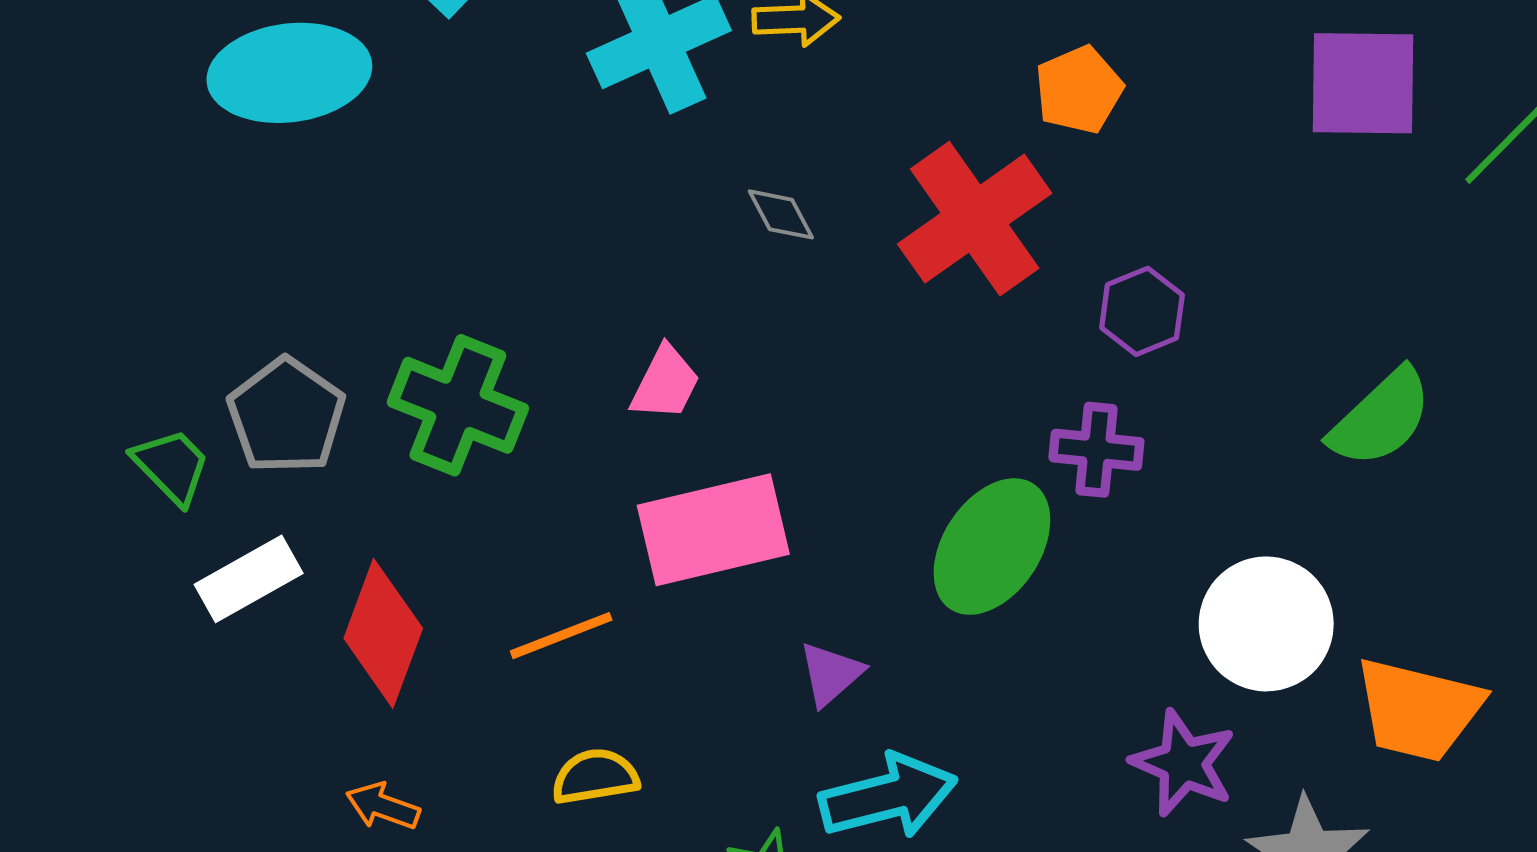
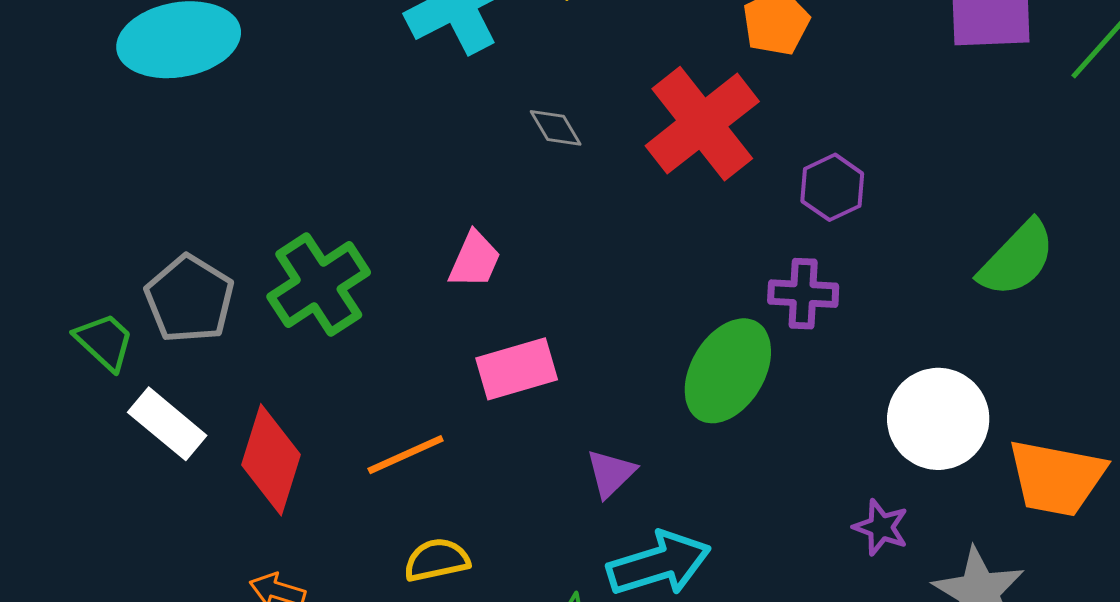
green cross: (458, 405) -> (319, 285), turned 38
pink rectangle: (713, 530) -> (517, 369), size x0.7
white rectangle: (249, 579) -> (167, 424), turned 72
purple star: (1183, 763) -> (881, 527), size x0.7

